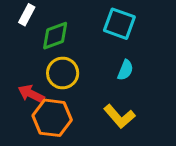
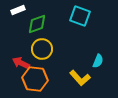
white rectangle: (27, 15) -> (18, 10), turned 40
cyan semicircle: (125, 70) -> (98, 61), moved

